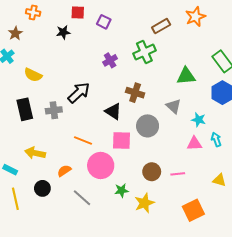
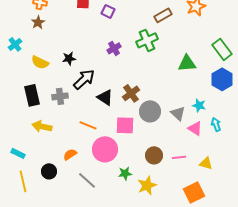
black star: (63, 32) -> (69, 58), moved
brown star: (15, 33) -> (38, 22), moved
brown cross: (135, 93) -> (131, 93), moved, turned 36
gray triangle: (174, 106) -> (178, 113), moved
black triangle: (113, 111) -> (105, 97), moved
pink triangle: (194, 144) -> (195, 128), turned 35
yellow arrow: (35, 153) -> (42, 126), moved
yellow triangle: (219, 180) -> (206, 163), moved

